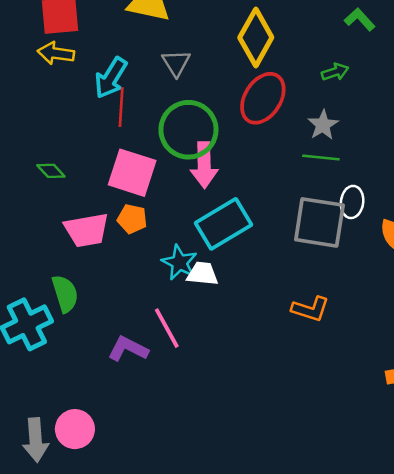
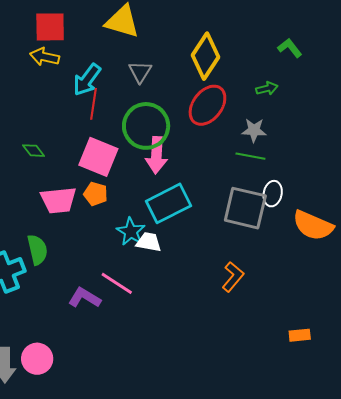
gray star: (323, 125) -> (254, 130), turned 30
orange L-shape: (310, 309) -> (233, 277), turned -72
pink line: (167, 328) -> (117, 283), turned -32

